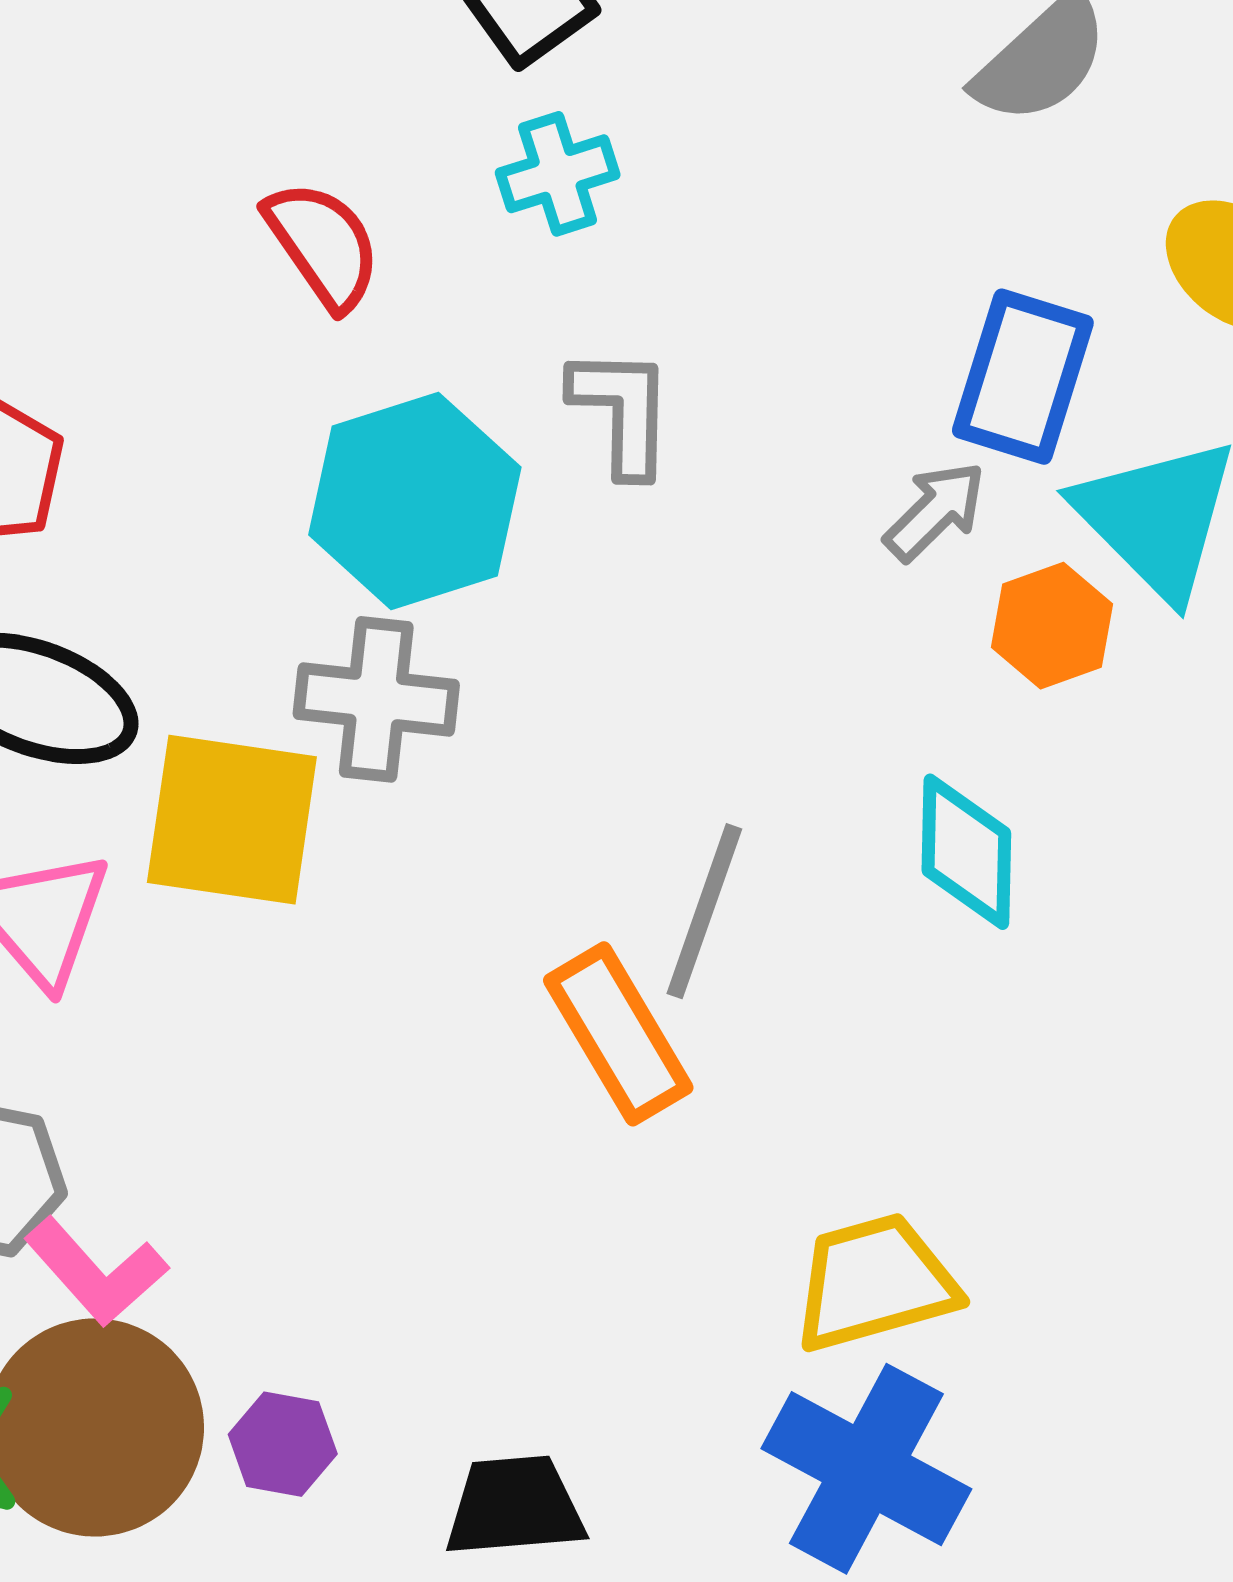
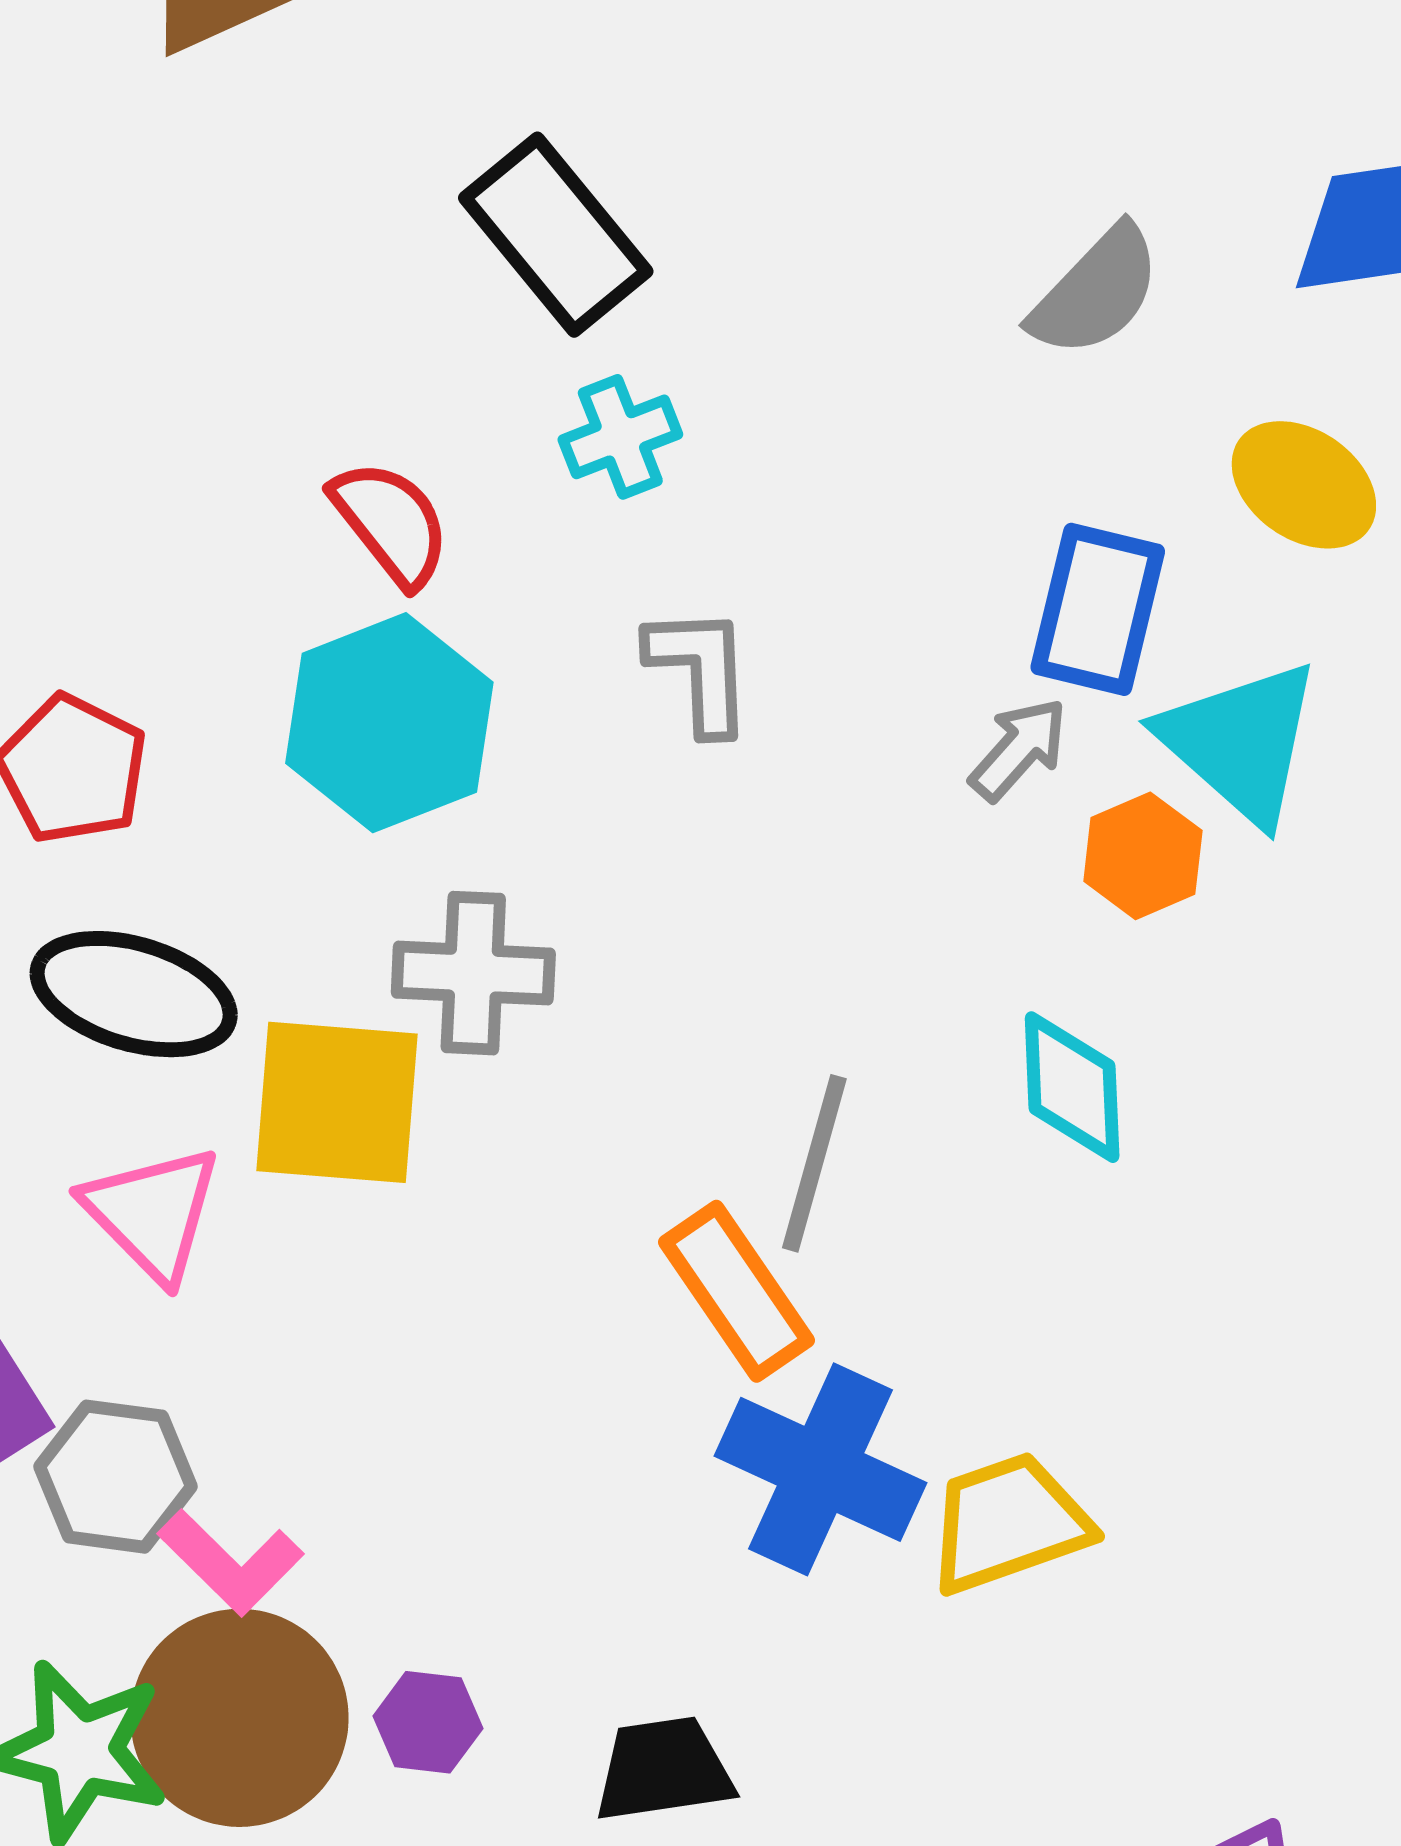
cyan hexagon: (415, 501) -> (389, 723), moved
blue cross: (866, 1469) -> (821, 1469), moved

